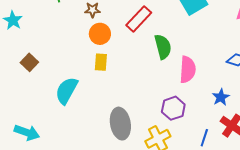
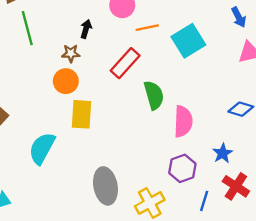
orange circle: (100, 34) -> (66, 81), moved
yellow rectangle: (101, 62) -> (82, 114), size x1.4
purple hexagon: (173, 108) -> (182, 168), moved

